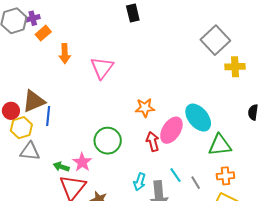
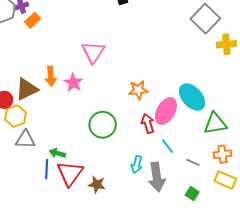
orange arrow: (65, 54) -> (51, 76), moved
blue line: (48, 116) -> (47, 169), moved
pink star: (82, 162) -> (73, 83), moved
cyan line: (175, 175) -> (168, 146), moved
gray line: (196, 183) -> (193, 162), turned -32

